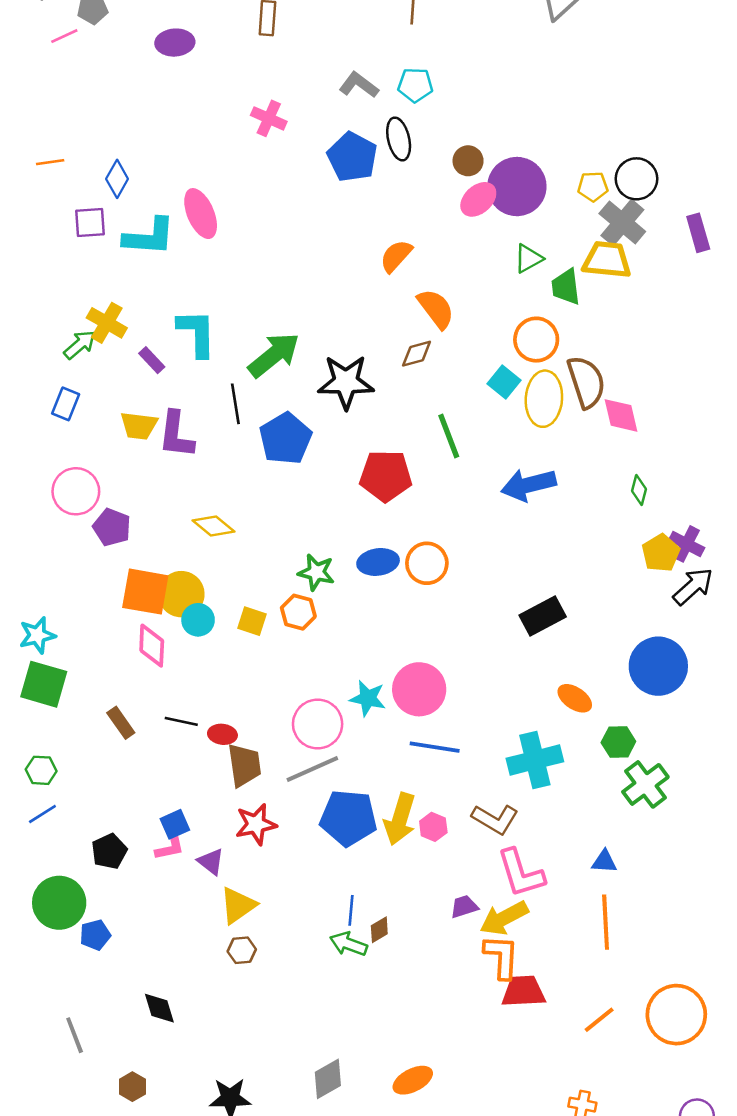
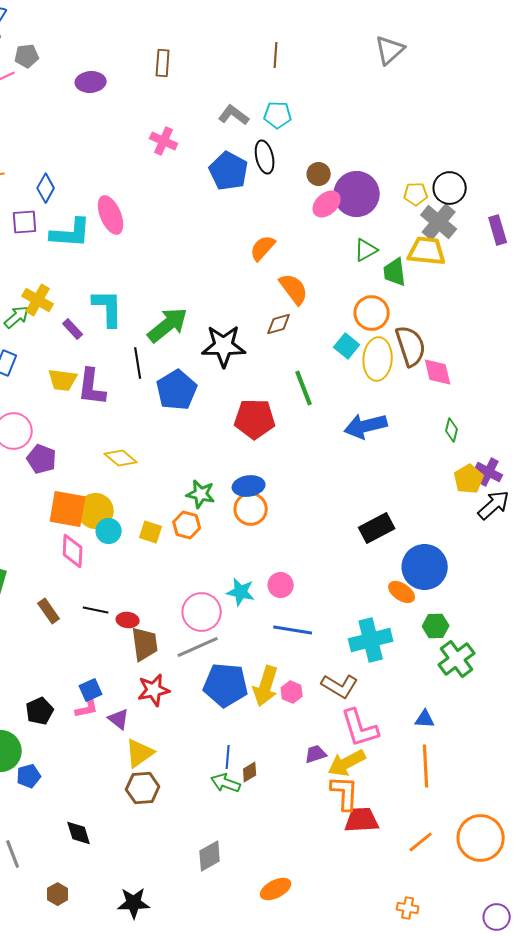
orange circle: (427, 563) -> (251, 509), moved
blue circle: (658, 666) -> (425, 567), moved
pink circle: (419, 689) -> (281, 585), size x0.6
brown hexagon: (242, 950) -> (143, 788), size x1.5
gray diamond: (328, 1079) -> (210, 856), moved

